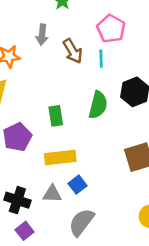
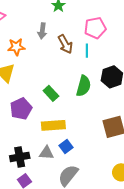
pink pentagon: (111, 29) -> (95, 28), turned 30
green rectangle: (56, 116) -> (51, 93), turned -35
black cross: (17, 200) -> (20, 157), turned -30

